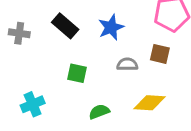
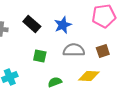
brown square: (160, 54) -> (103, 51), moved, turned -32
gray semicircle: (127, 64) -> (74, 50), size x1.5

